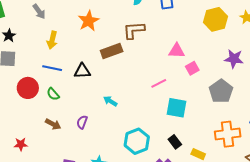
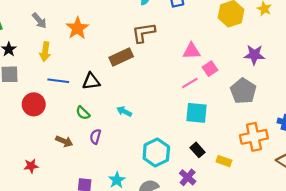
orange star: (88, 21) -> (77, 28), moved
yellow arrow: (52, 40) -> (45, 52), moved
pink line: (159, 83) -> (190, 83), moved
green semicircle: (53, 94) -> (83, 113), moved

